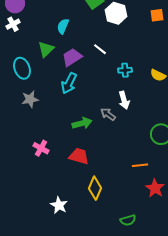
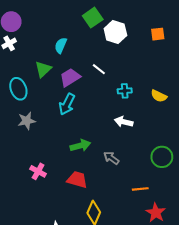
white arrow: (124, 100) -> (124, 122), turned 120
gray arrow: (108, 114) -> (111, 158), moved

